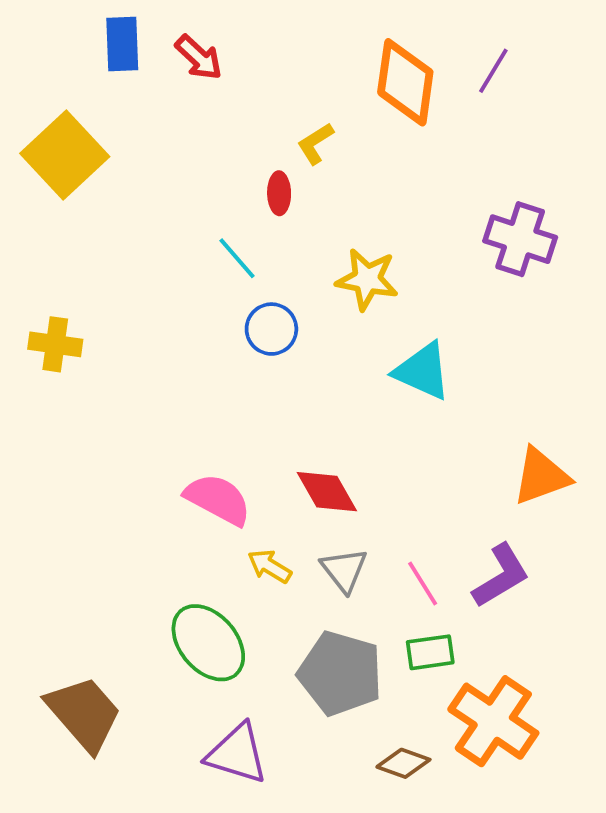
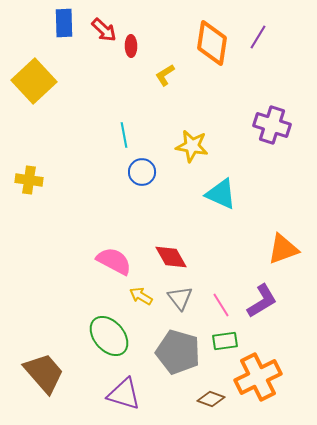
red ellipse: (279, 193) -> (131, 46), moved
cyan line: (237, 258) -> (124, 135), turned 30
orange cross: (493, 721) -> (258, 377), turned 30

